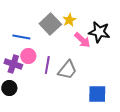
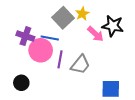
blue line: (21, 37) -> (50, 38), moved
pink circle: (28, 56) -> (41, 50), size x1.5
purple cross: (13, 64) -> (25, 36), moved

